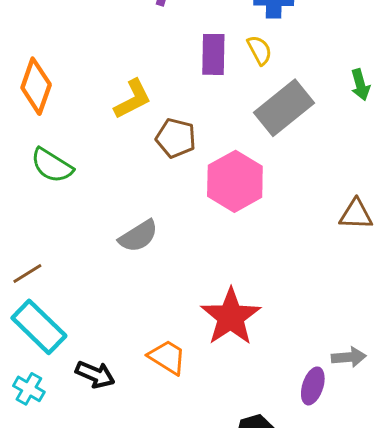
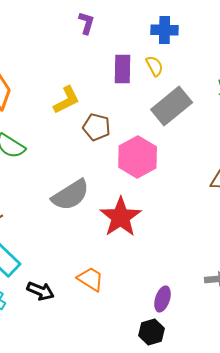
gray semicircle: (138, 236) -> (71, 195), size x1.4
red star: (231, 317) -> (121, 217), moved
purple ellipse: (313, 386) -> (163, 299), moved

